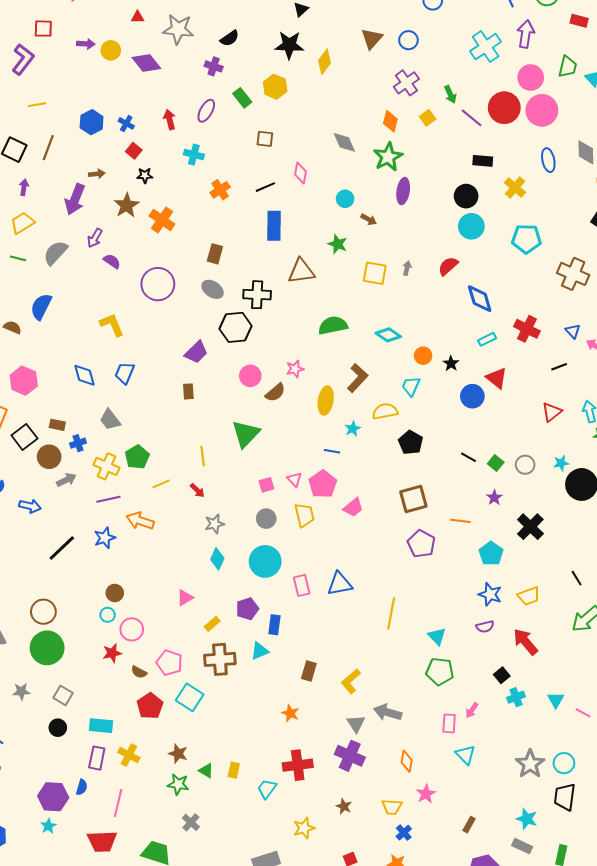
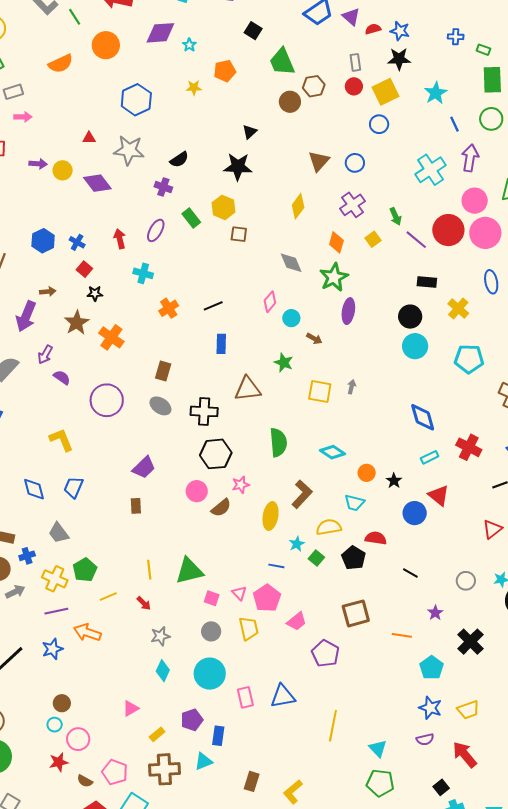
yellow diamond: (325, 62) -> (298, 206), moved
brown square: (265, 139) -> (239, 234), moved
pink diamond: (301, 173) -> (270, 302), moved, turned 30
blue rectangle: (274, 226) -> (221, 344), size x0.7
red semicircle: (448, 266) -> (376, 538), moved, turned 50
green semicircle: (333, 325) -> (278, 442), turned 96
black hexagon: (236, 327) -> (216, 454), moved
cyan trapezoid: (411, 386) -> (354, 503), turned -100
green triangle: (246, 434) -> (189, 571), moved, turned 32
green square: (496, 463) -> (316, 558), moved
pink square: (266, 485) -> (212, 598), turned 35
purple pentagon: (421, 544) -> (325, 654), moved

